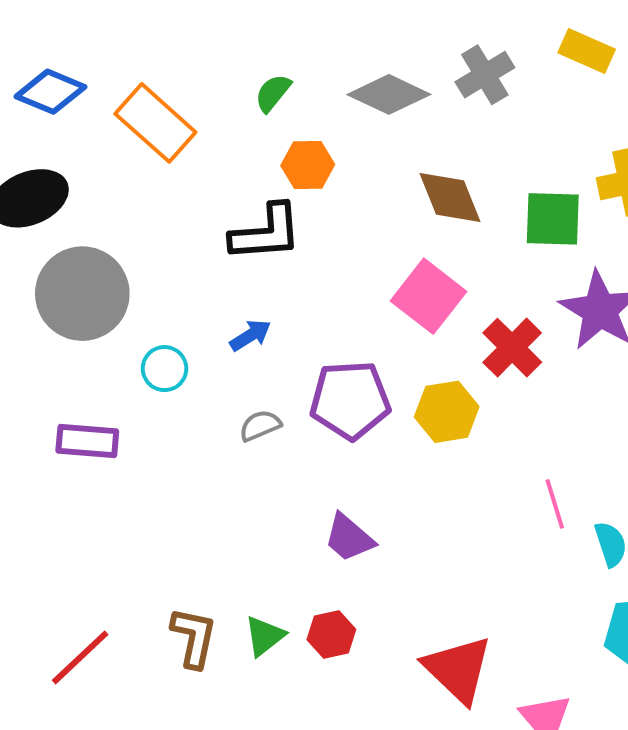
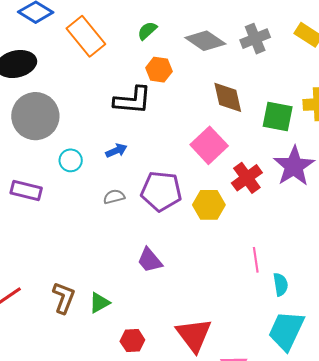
red hexagon: (331, 635) -> (132, 341), moved

